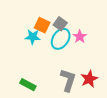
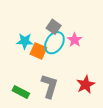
orange square: (42, 25) -> (38, 51), moved
gray L-shape: (68, 80) -> (50, 86), moved

